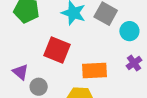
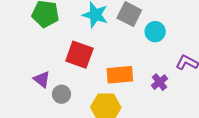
purple cross: (134, 63) -> (159, 82), moved

